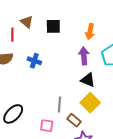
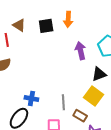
orange arrow: (90, 32) -> (68, 19), moved
blue cross: (34, 61) -> (31, 99), moved
black triangle: (88, 80) -> (99, 74), moved, turned -35

